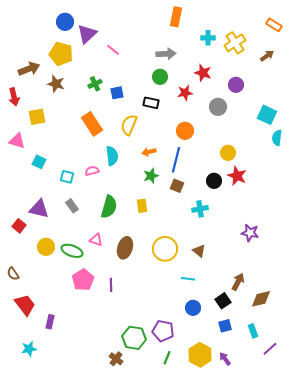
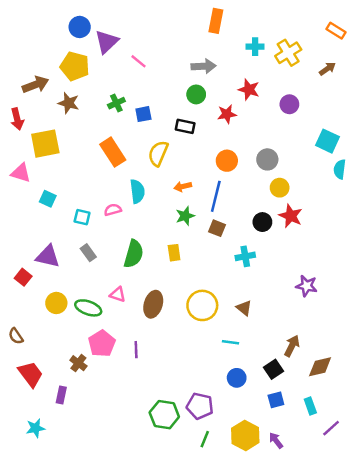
gray circle: (218, 107) -> (267, 159), moved
yellow square: (37, 117) -> (45, 144), size x1.4
brown cross: (116, 359) -> (78, 363), moved

